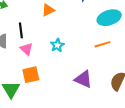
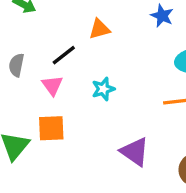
black line: (21, 30) -> (64, 55), moved, turned 49

